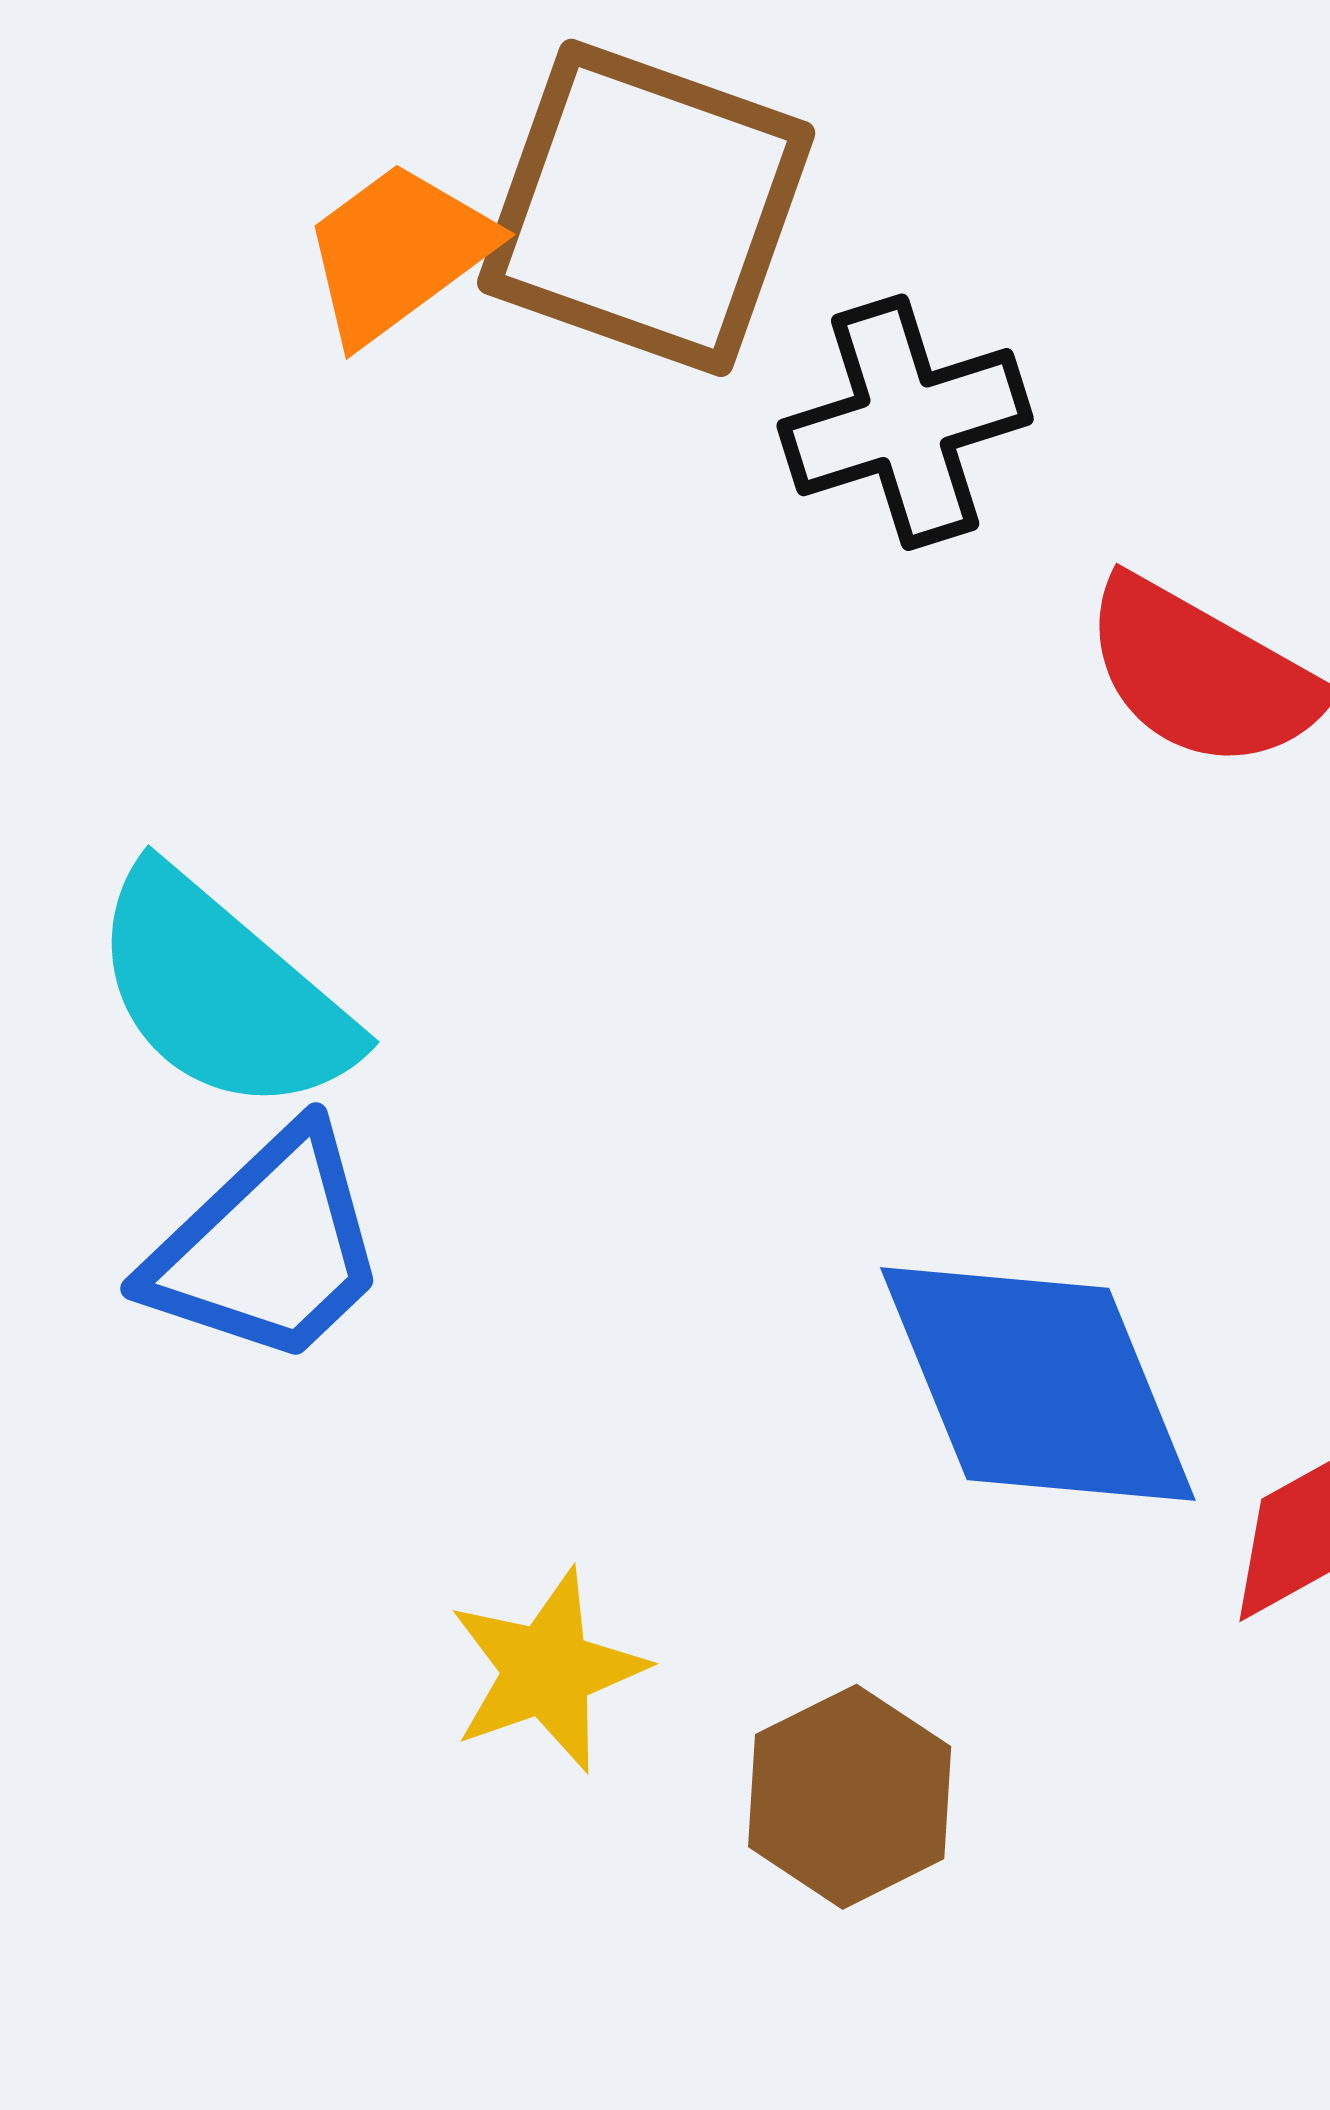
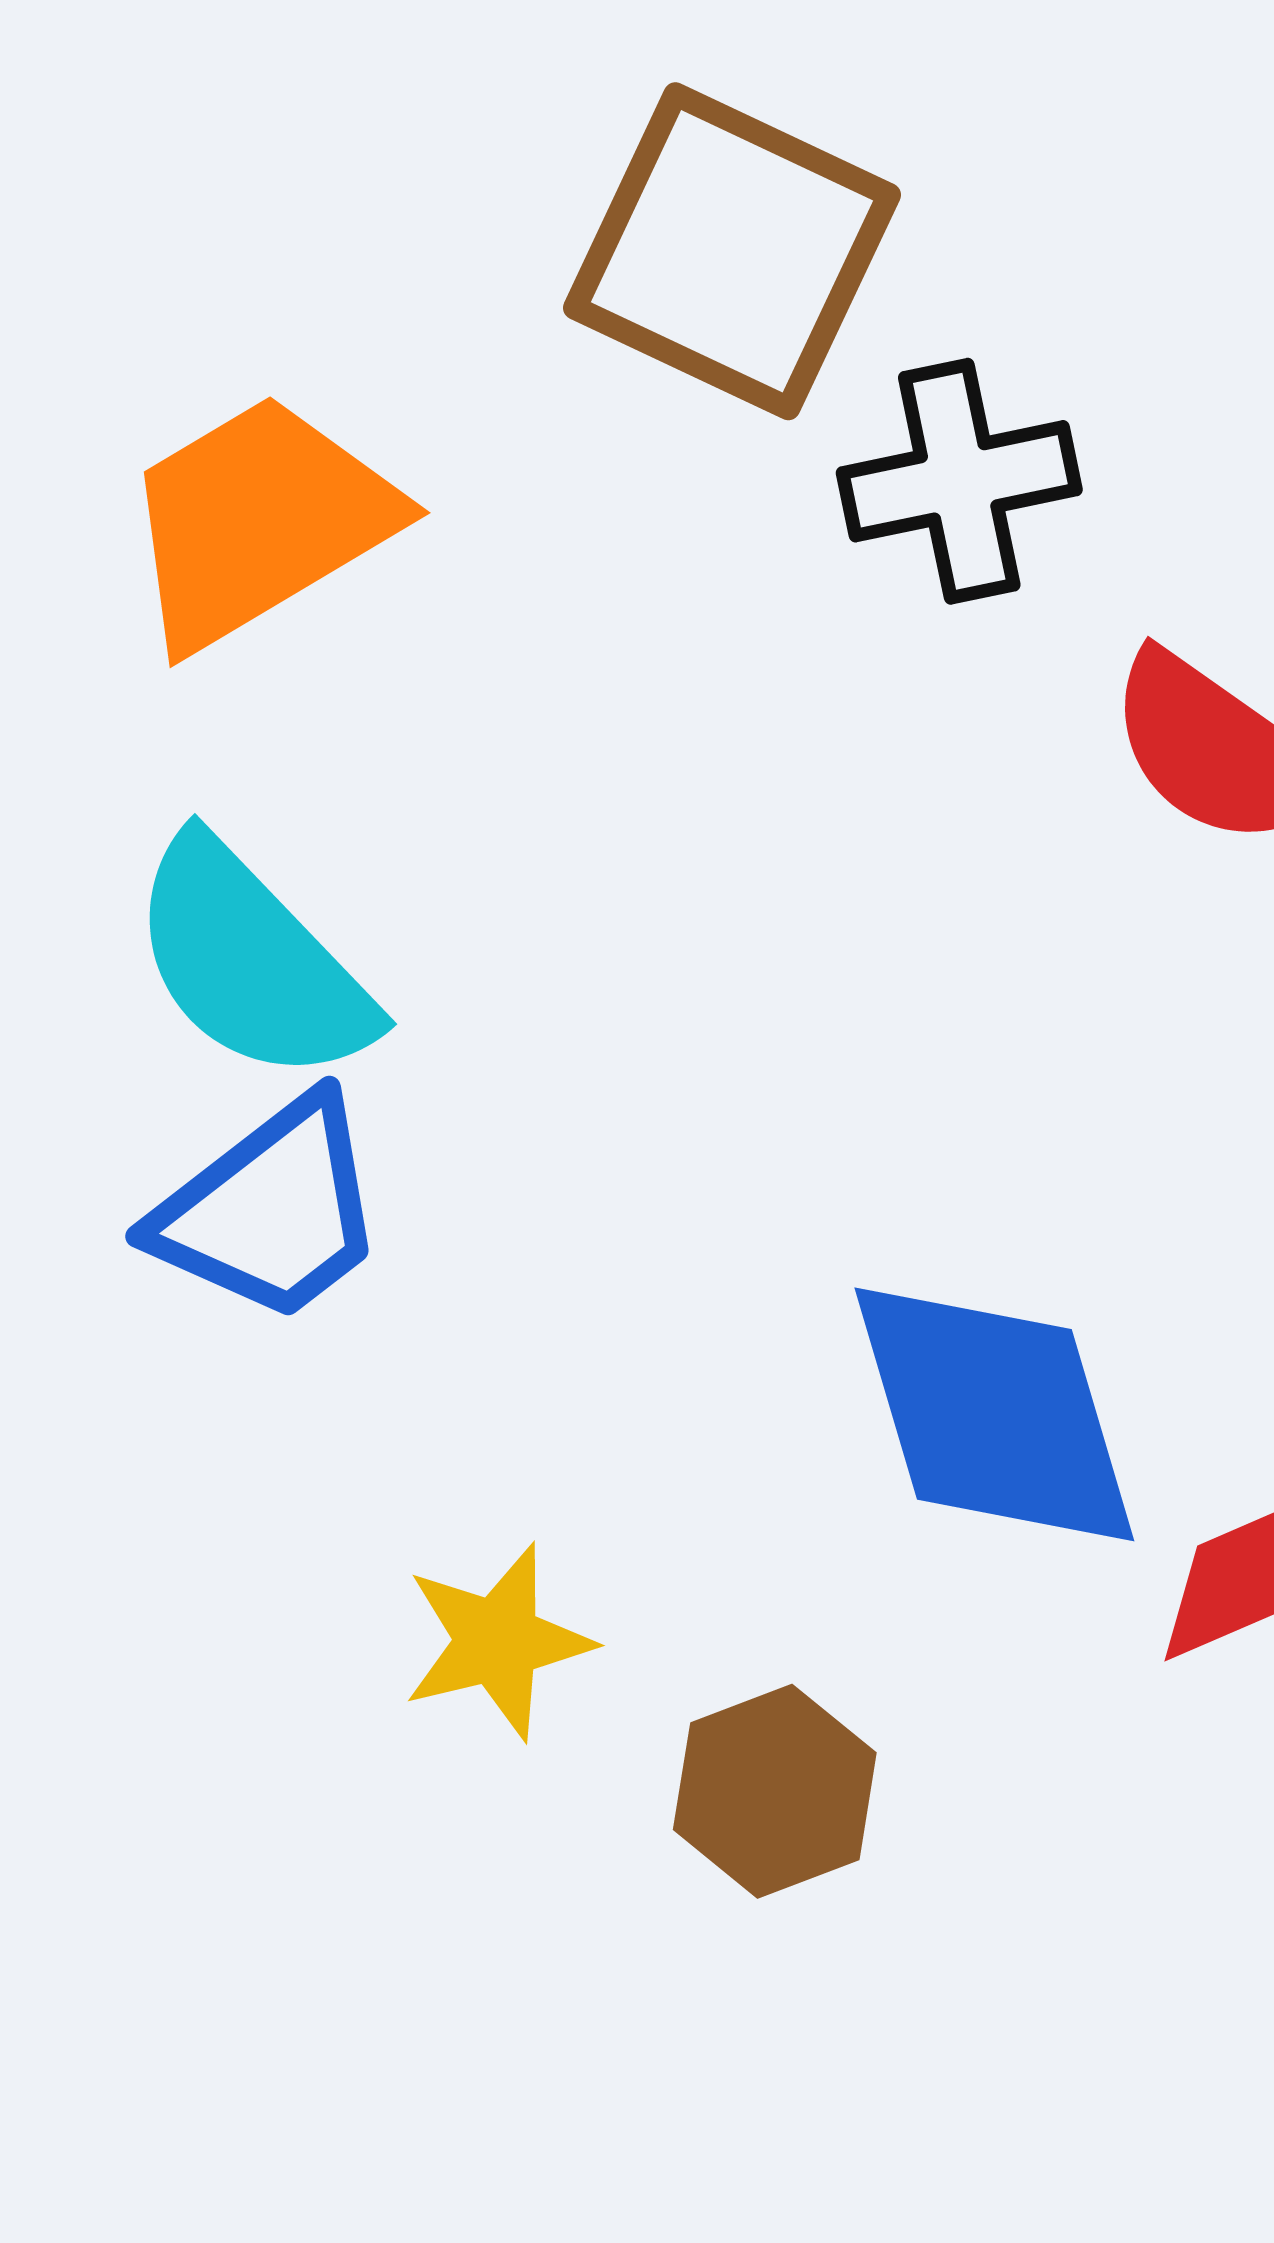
orange trapezoid: (398, 252) -> (259, 521), moved, size x1.5

